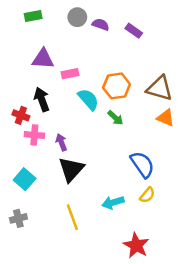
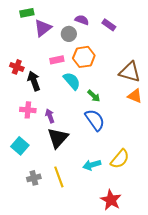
gray circle: (77, 17) -> (69, 34), moved
purple triangle: (43, 59) -> (43, 28), moved, turned -42
orange hexagon: (117, 86) -> (84, 57), moved
red cross: (21, 115) -> (17, 67), moved
blue semicircle: (142, 164) -> (95, 120), moved
yellow semicircle: (147, 195) -> (120, 159), size x1.5
gray cross: (18, 218) -> (34, 178), moved

